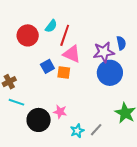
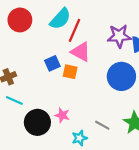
cyan semicircle: (51, 26) -> (60, 19), size x1.5
red circle: (28, 35) -> (20, 20), moved
purple star: (104, 52) -> (119, 36), moved
gray line: (96, 130) -> (102, 125), moved, turned 72

